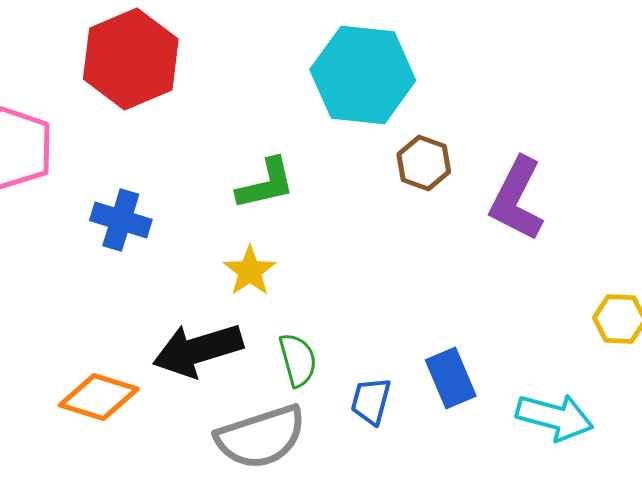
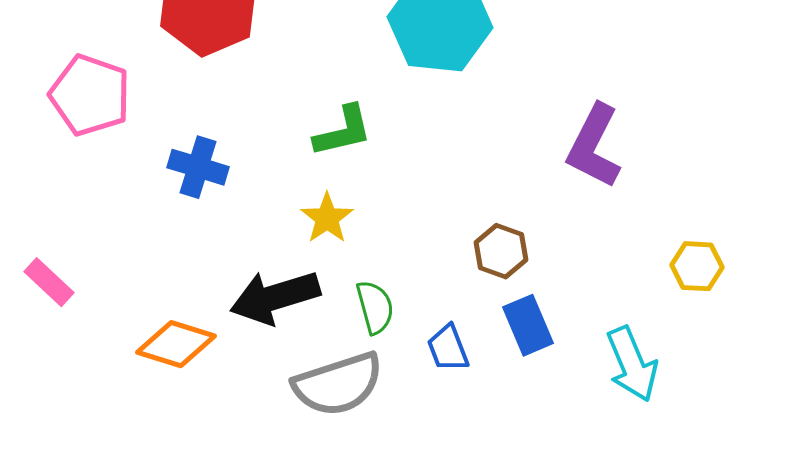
brown hexagon: (424, 163) -> (501, 251), moved
blue trapezoid: (371, 401) -> (448, 348), turned -36
cyan arrow: (555, 417) -> (632, 364), turned 52

